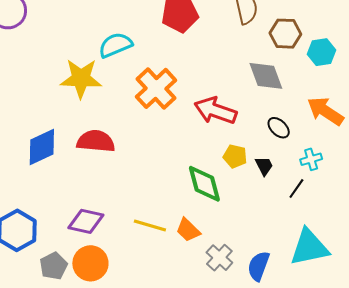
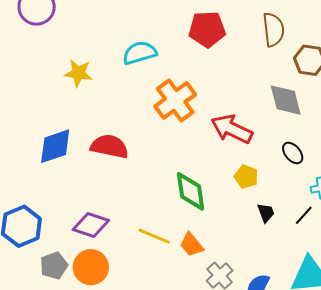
yellow star: (81, 78) -> (78, 73), moved, size x0.7
black trapezoid: (264, 166) -> (266, 213), moved
green diamond: (204, 184) -> (191, 191), moved

